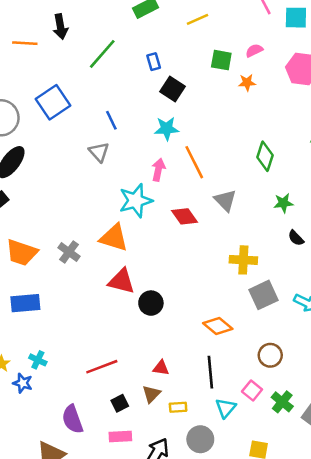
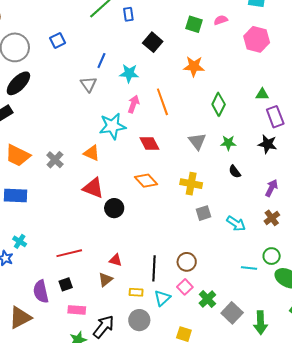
blue rectangle: (154, 62) -> (128, 14), moved
orange star: (247, 82) -> (194, 66), moved, size x1.5
blue square: (53, 102) -> (58, 40), size x0.6
blue line: (111, 120) -> (101, 61), turned 42
cyan star: (167, 129) -> (129, 73), moved
gray triangle: (225, 200) -> (197, 141), moved
orange triangle: (114, 238) -> (92, 153), size x0.7
gray square: (264, 295) -> (204, 213), size x0.7
orange diamond: (218, 326) -> (146, 181), moved
brown circle: (270, 355) -> (187, 262), moved
black square: (120, 403) -> (66, 284), moved
yellow rectangle: (178, 407) -> (136, 292), moved

